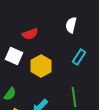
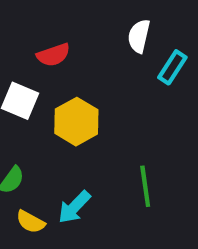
cyan rectangle: (79, 57) -> (172, 67), moved

